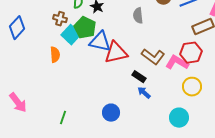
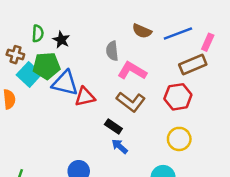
green pentagon: (85, 28) -> (46, 66), turned -30
red triangle: (116, 53) -> (85, 97), size x0.7
pink L-shape: (177, 63) -> (132, 71), moved

